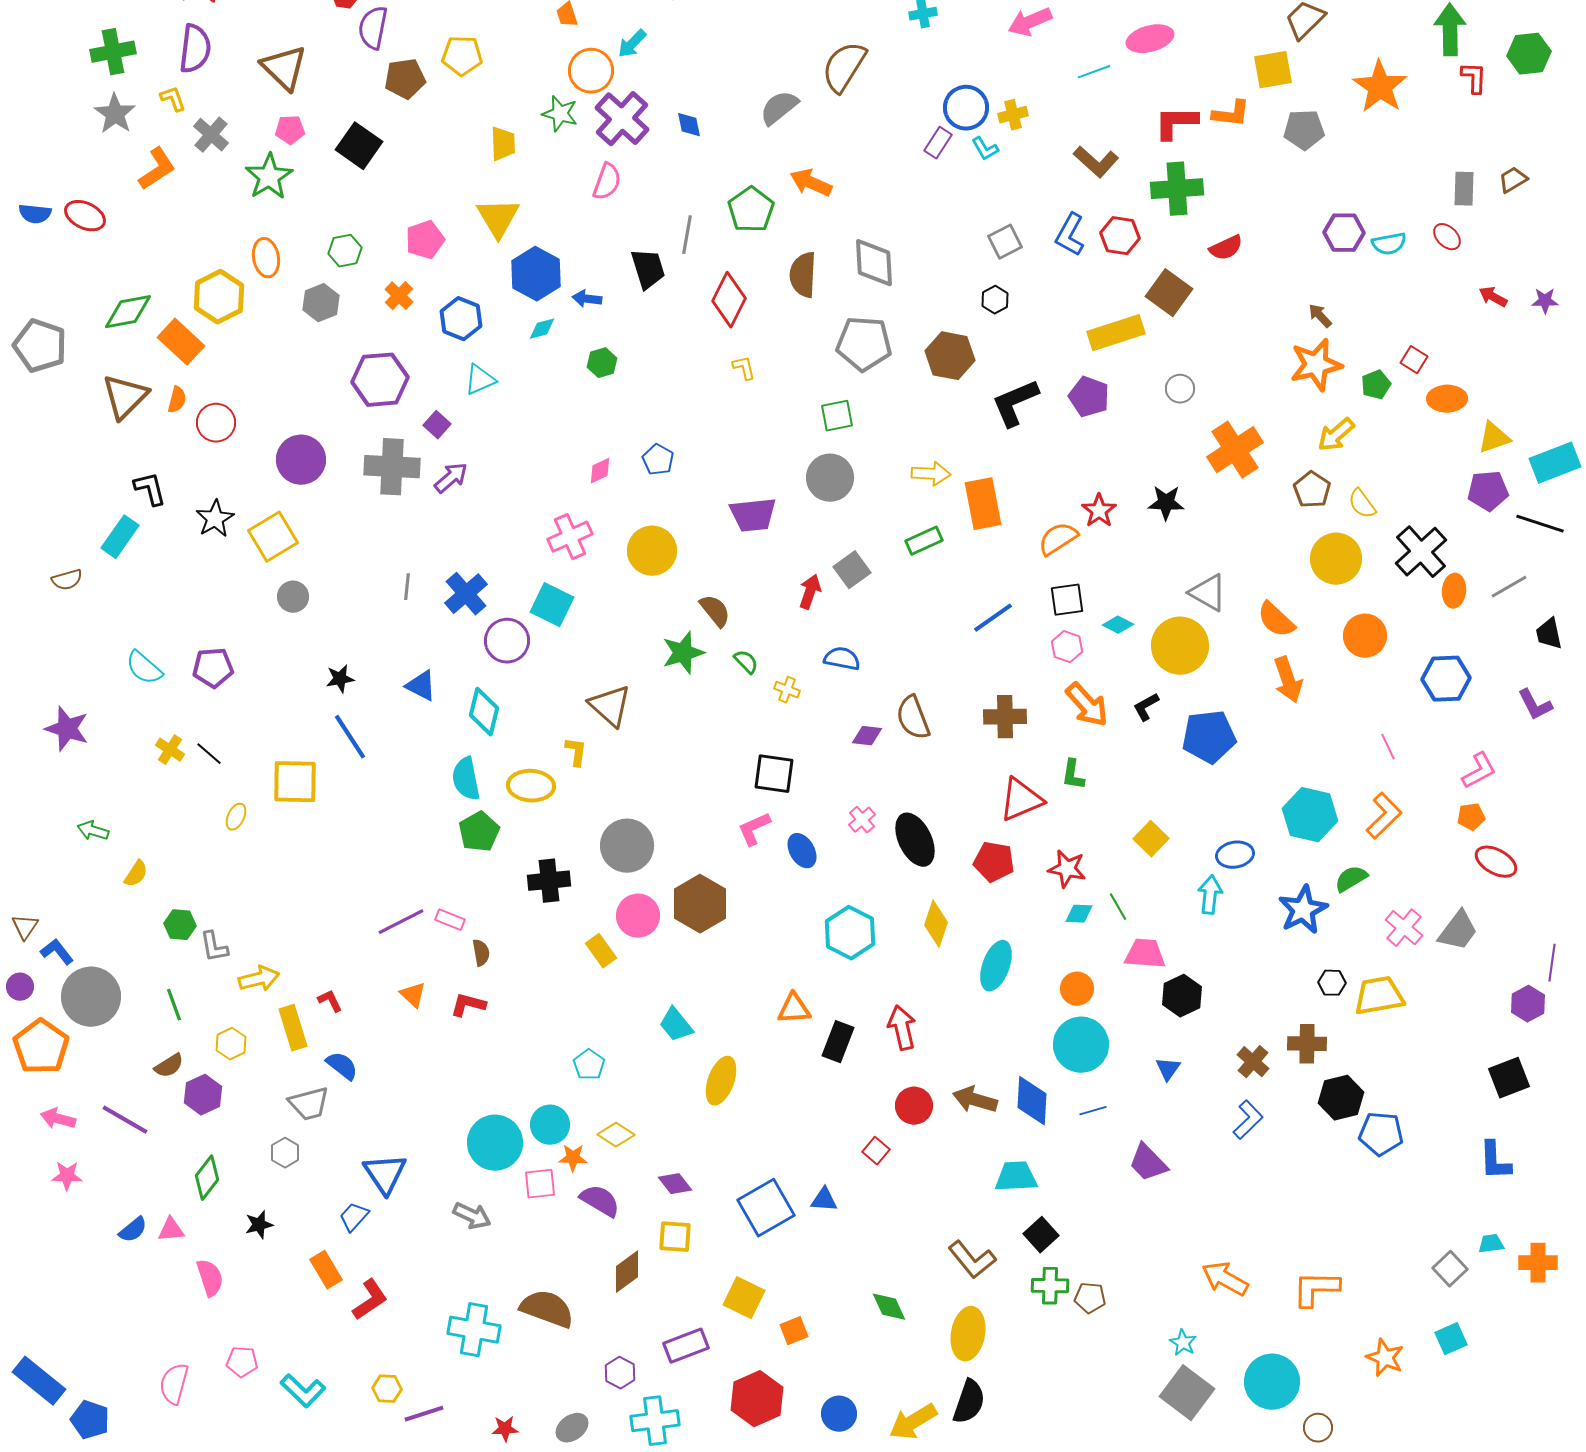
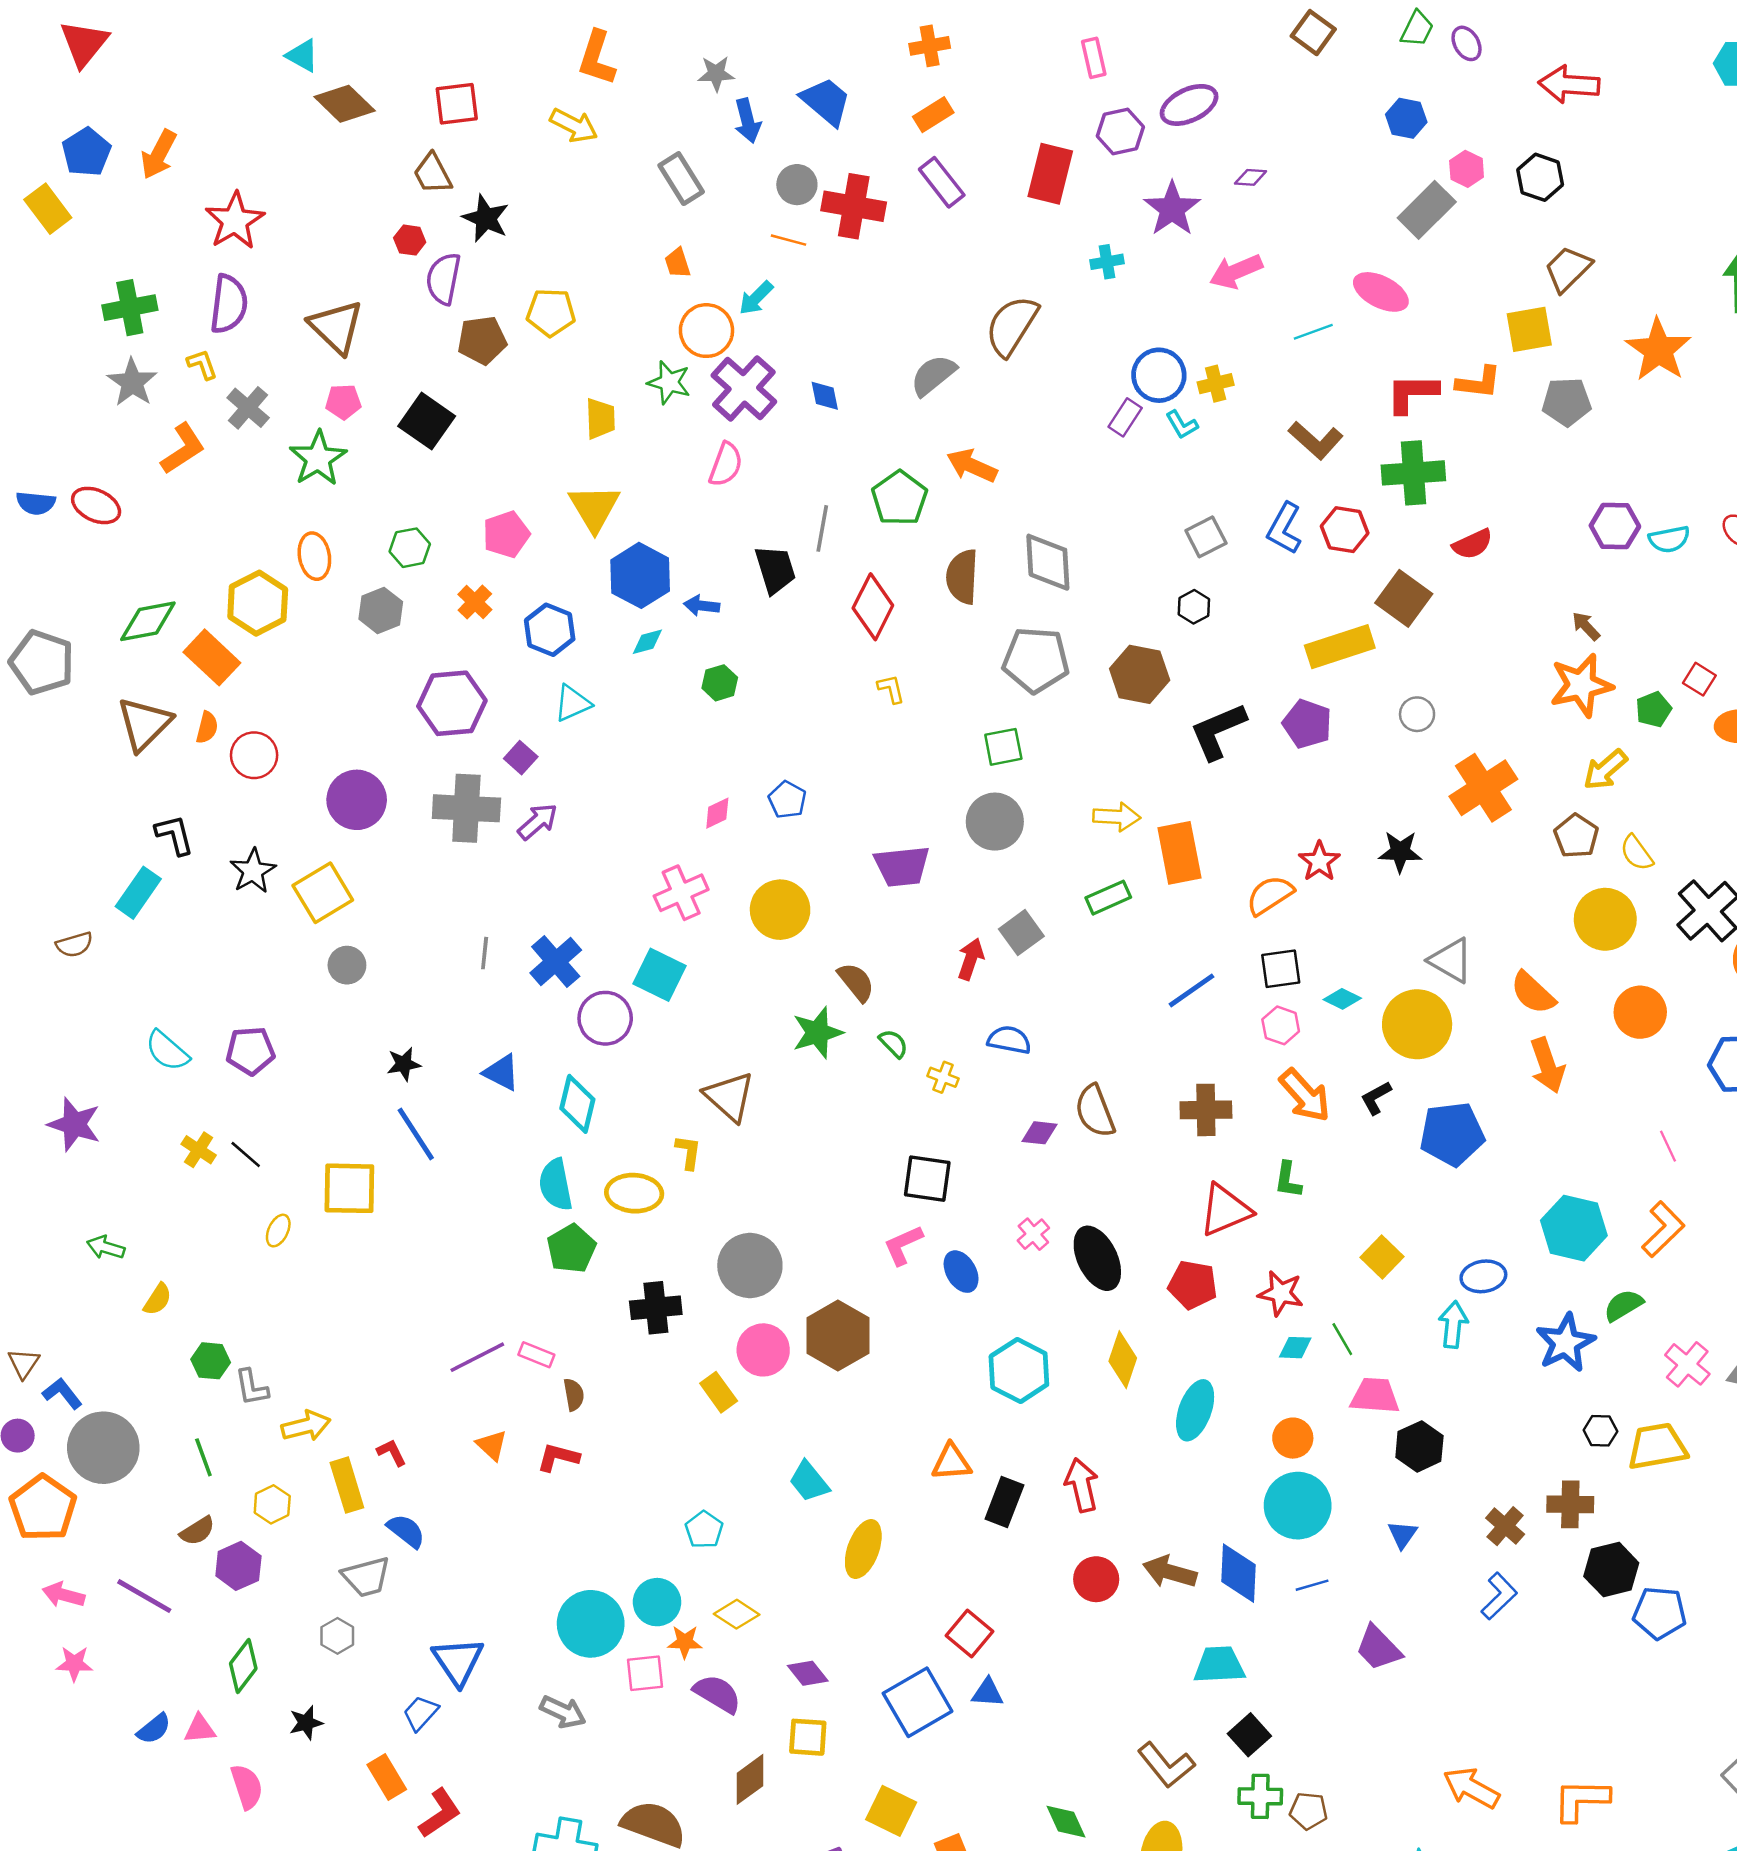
pink ellipse: (1150, 39) -> (1381, 292), turned 42
red square: (876, 1151) -> (969, 1633), moved, size x1.4

